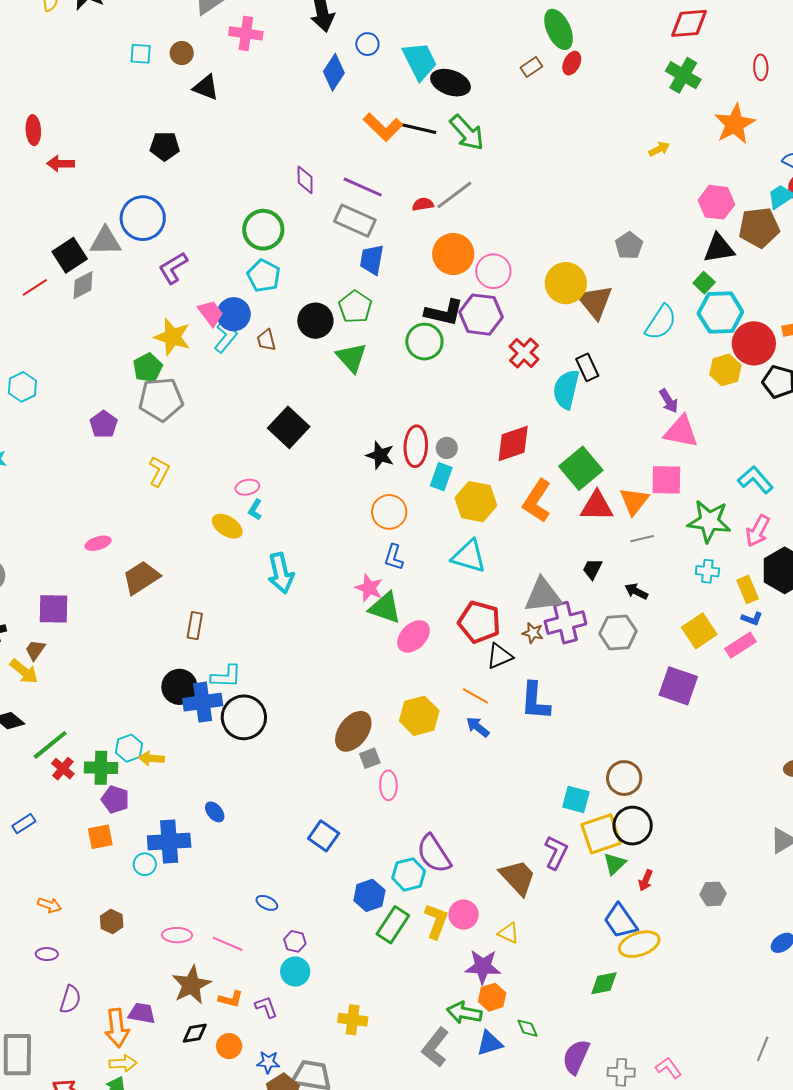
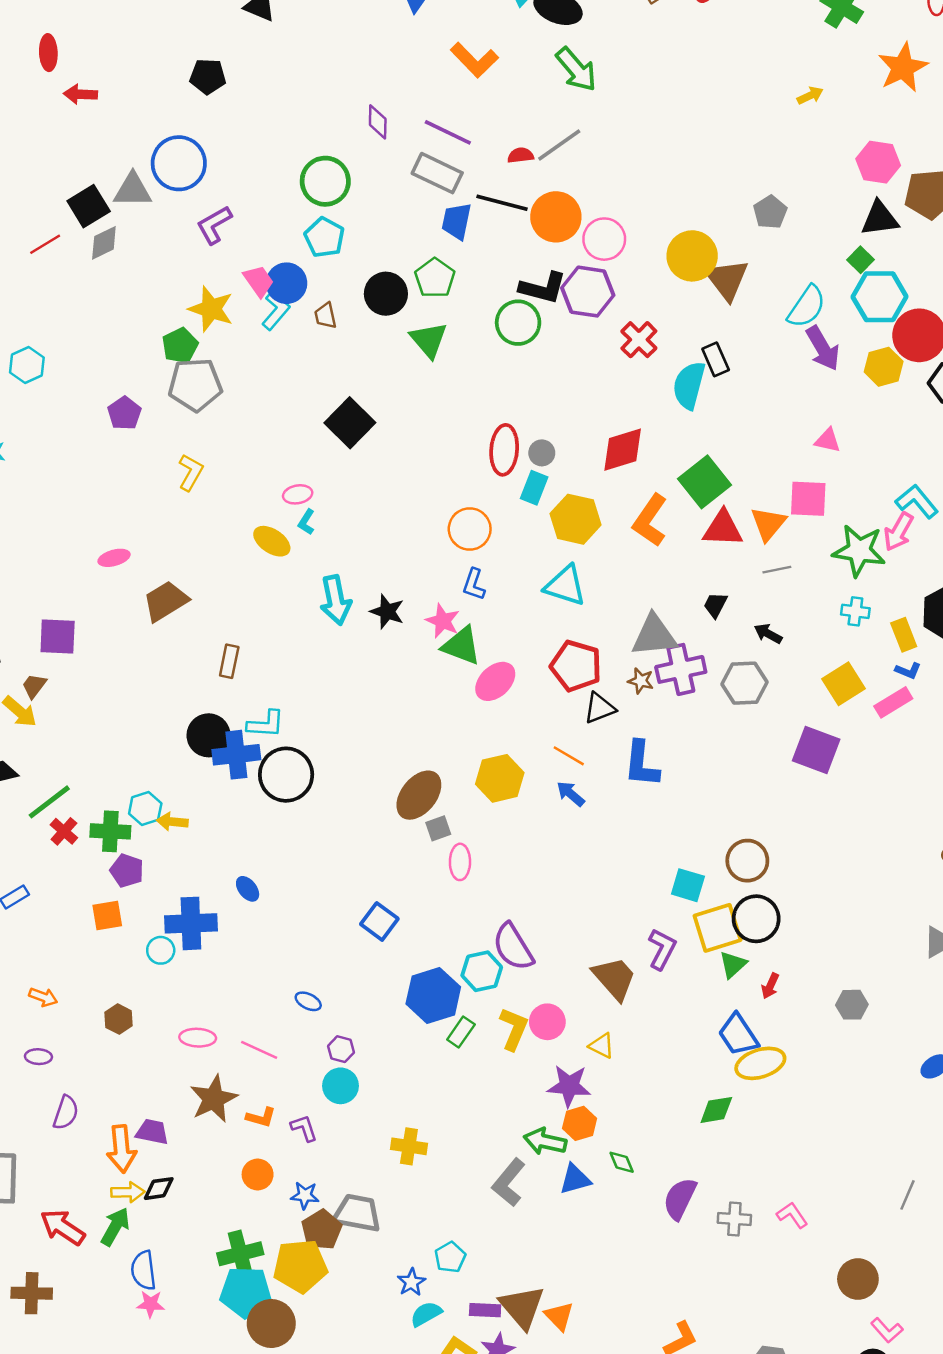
black line: (415, 128) -> (502, 203), moved
purple arrow: (669, 401) -> (823, 348), moved, size x1.5
pink triangle: (681, 432) -> (828, 440), size x0.6
black star: (380, 455) -> (387, 612), moved
pink arrow: (758, 531) -> (899, 532), moved
blue hexagon: (369, 895) -> (433, 995), size x1.4
green rectangle: (393, 925) -> (461, 1032), size x0.7
black diamond: (195, 1033) -> (159, 1189), moved

